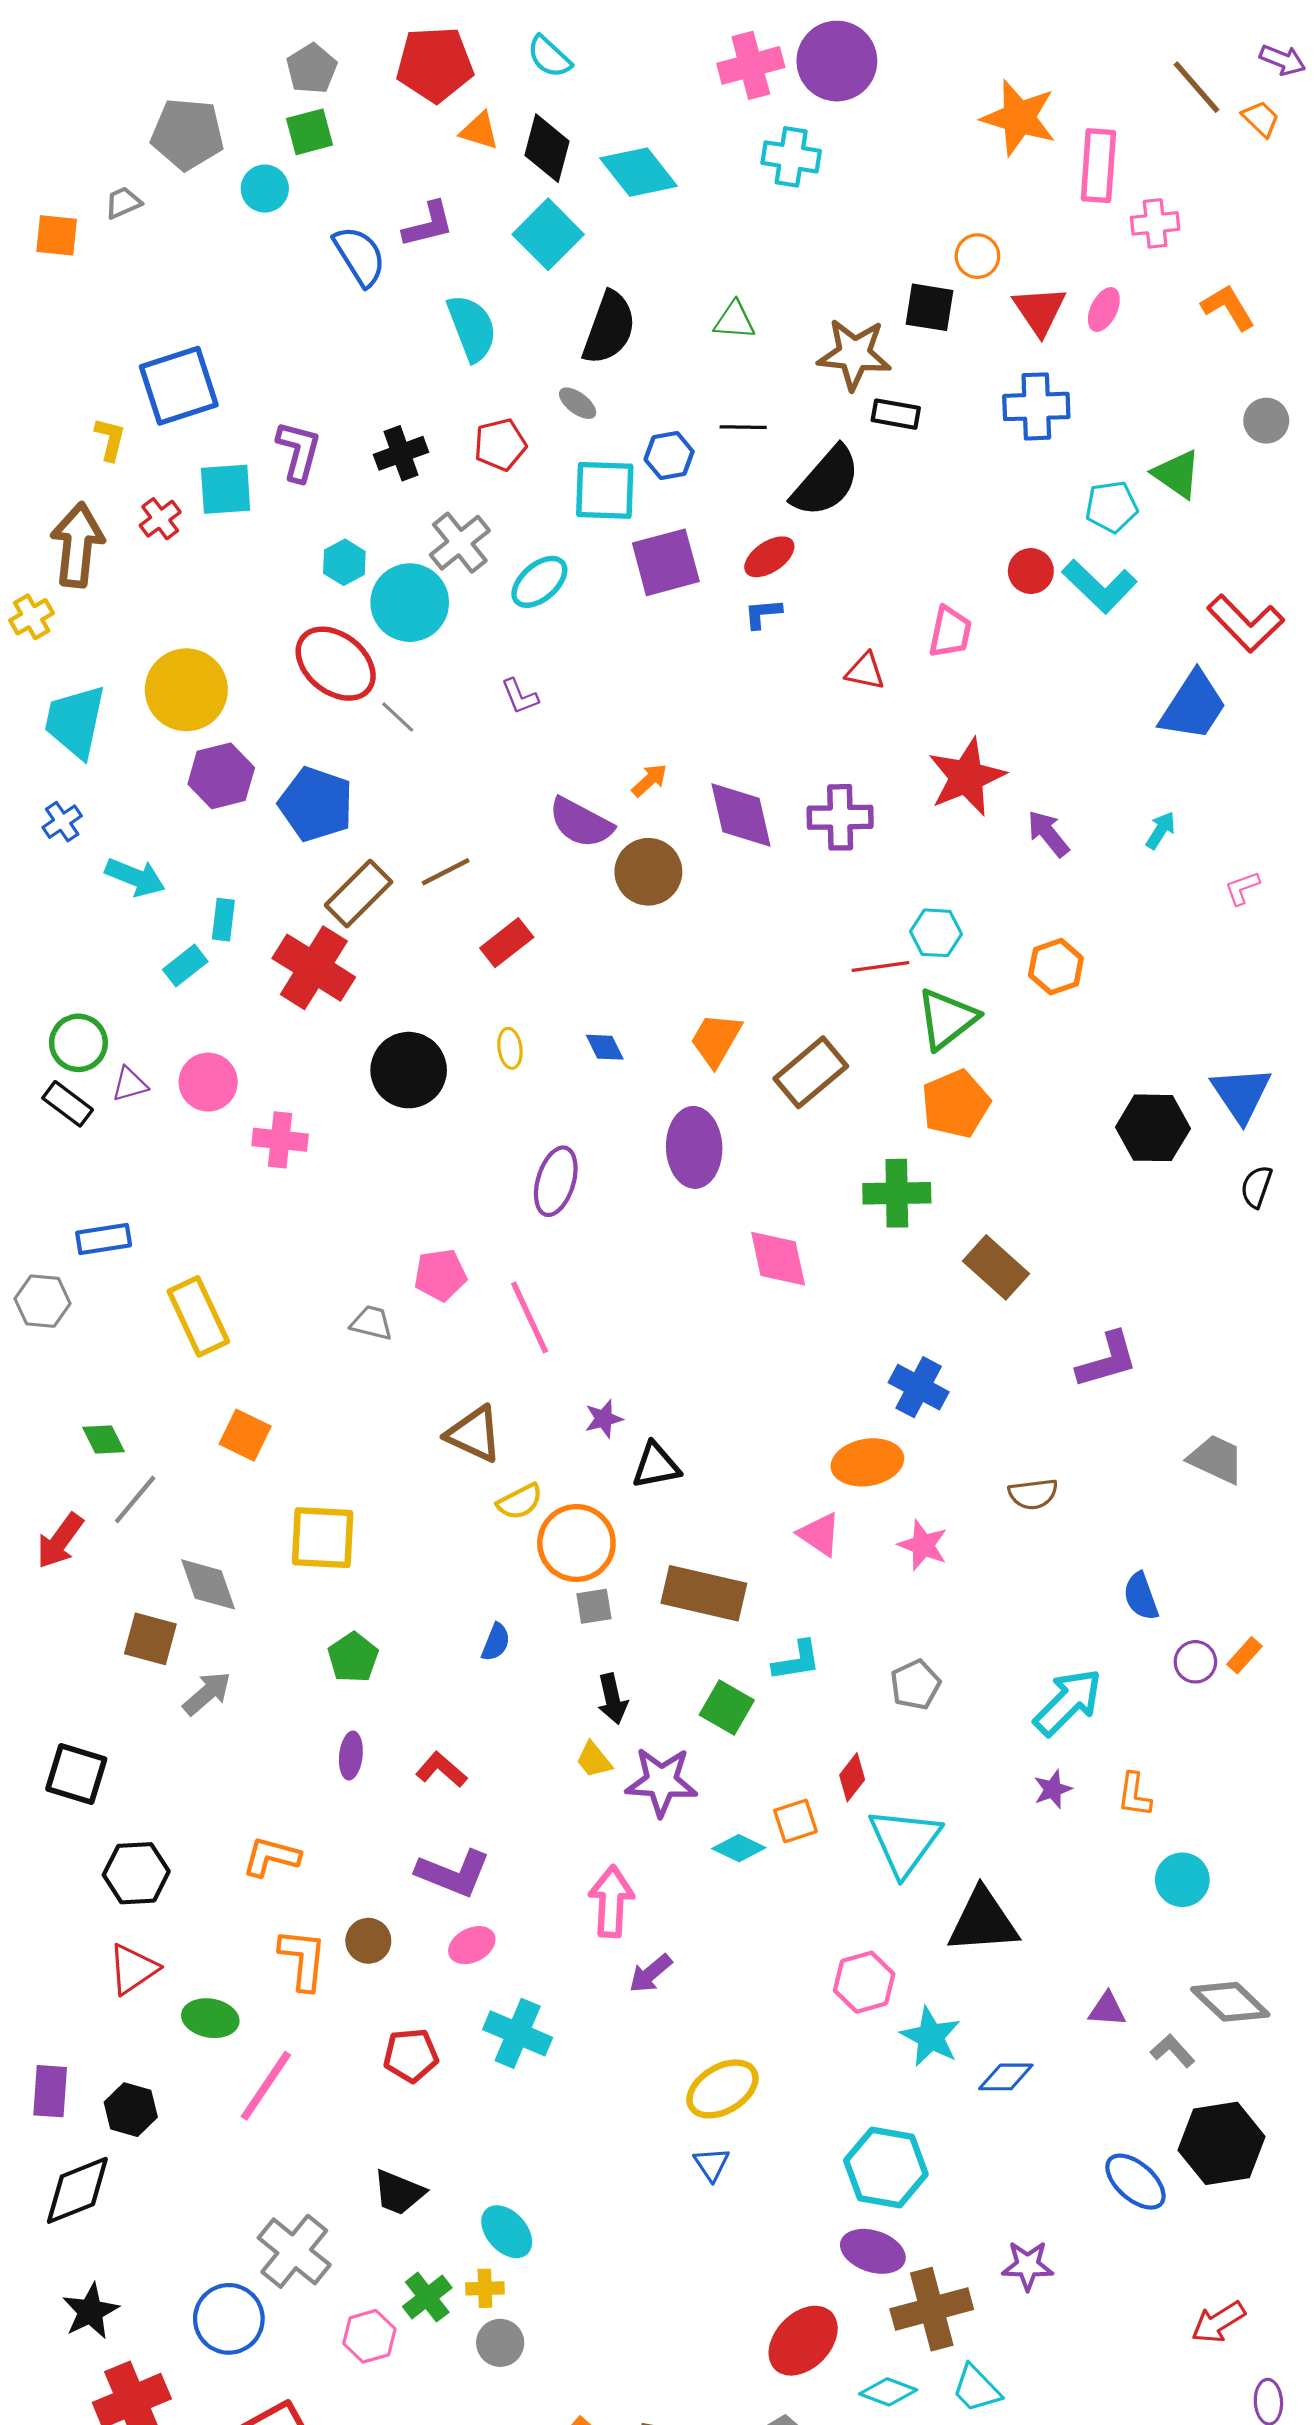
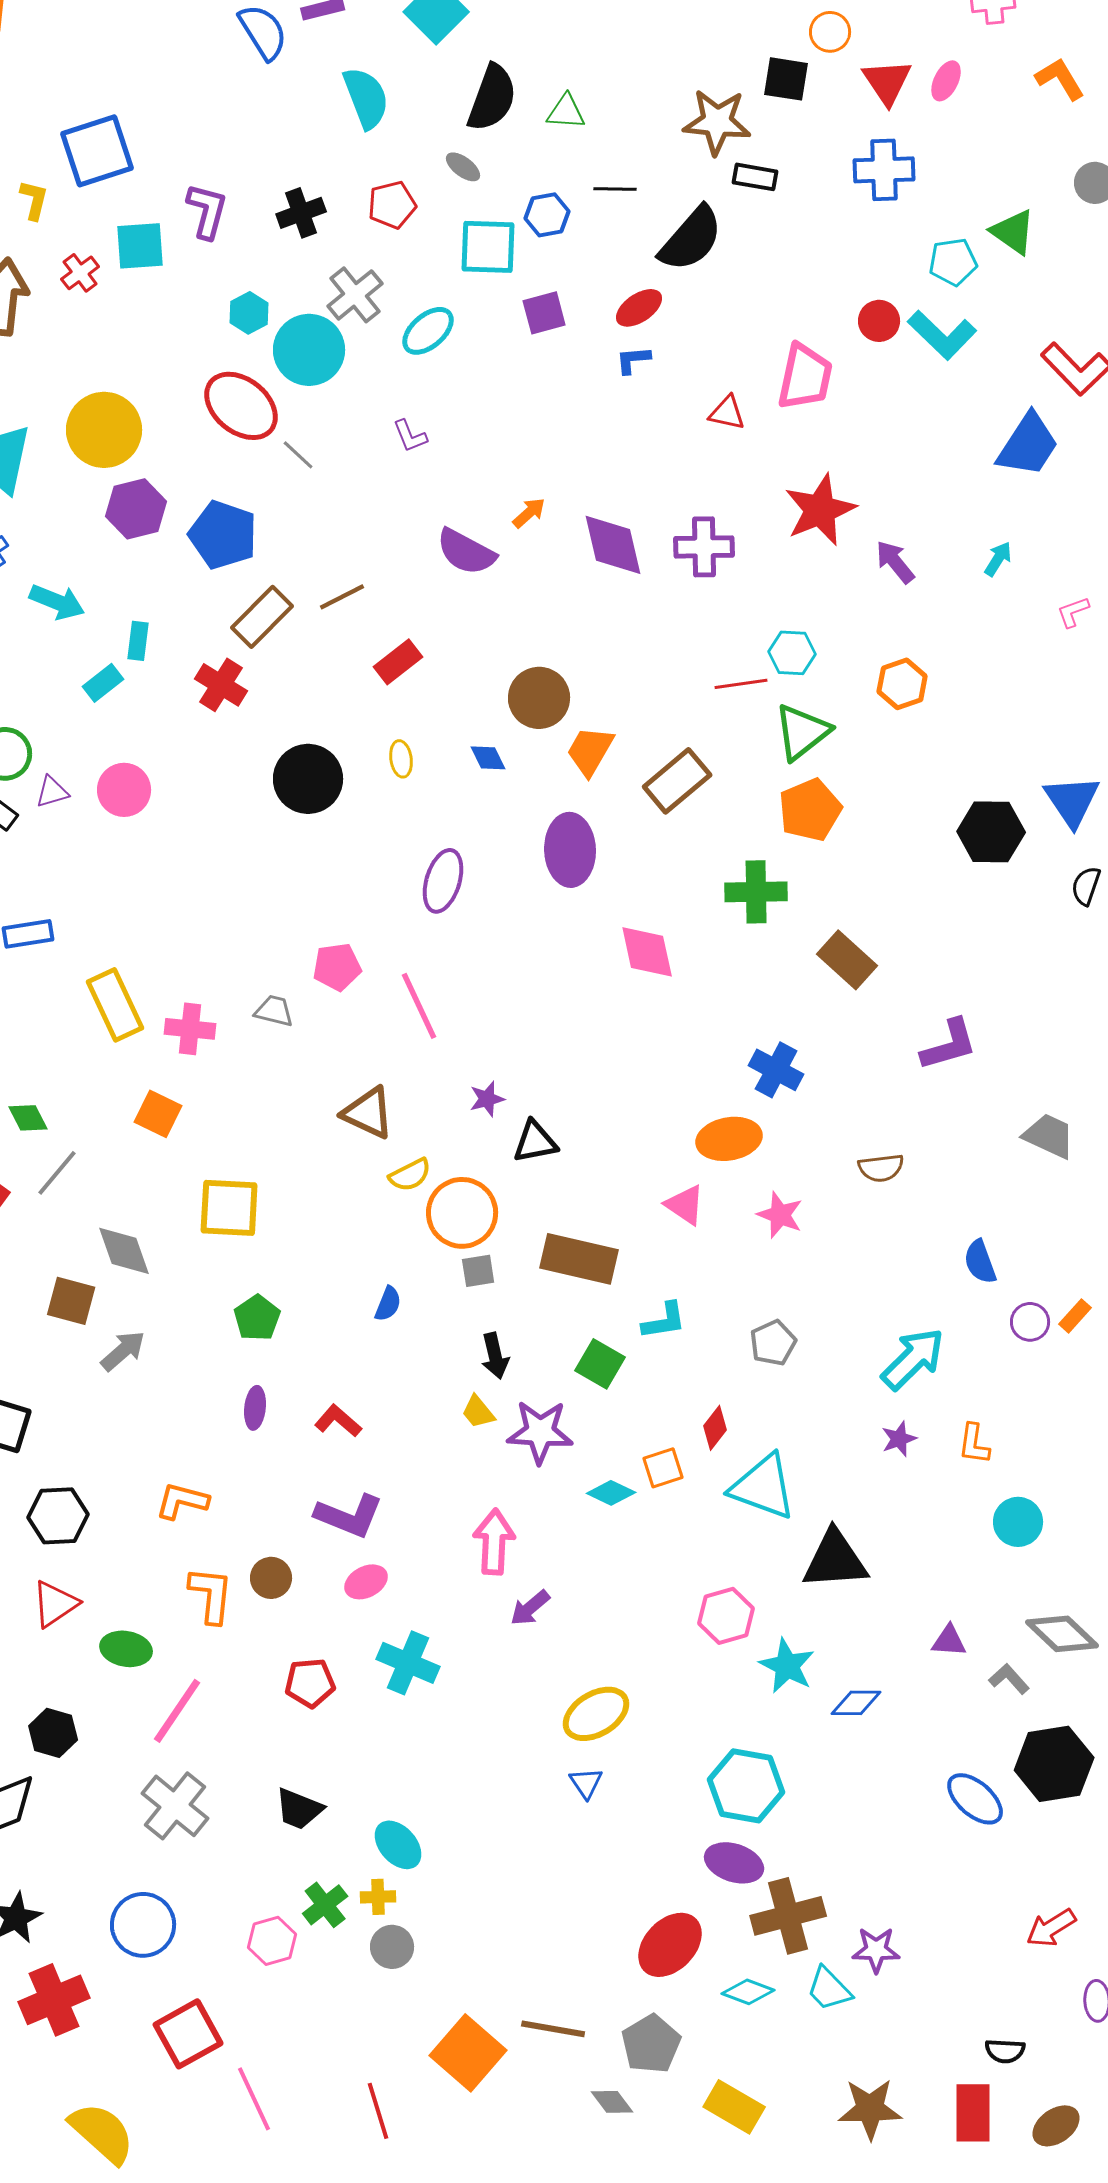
green triangle: (734, 320) -> (566, 112), moved
purple square: (666, 562) -> (544, 313), size x0.7
pink trapezoid: (950, 632) -> (805, 377), size x1.4
brown circle: (648, 872) -> (539, 698), moved
red cross: (314, 968) -> (221, 685), size x0.7
pink cross: (280, 1140) -> (190, 1029), moved
cyan triangle: (904, 1842) -> (763, 1487), turned -46
gray cross: (294, 2251) -> (175, 1806), moved
purple star: (1028, 2265) -> (876, 1950), moved

